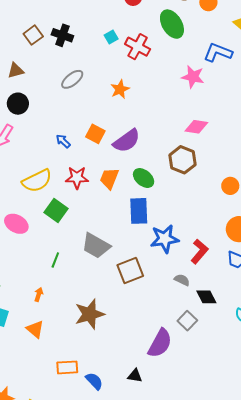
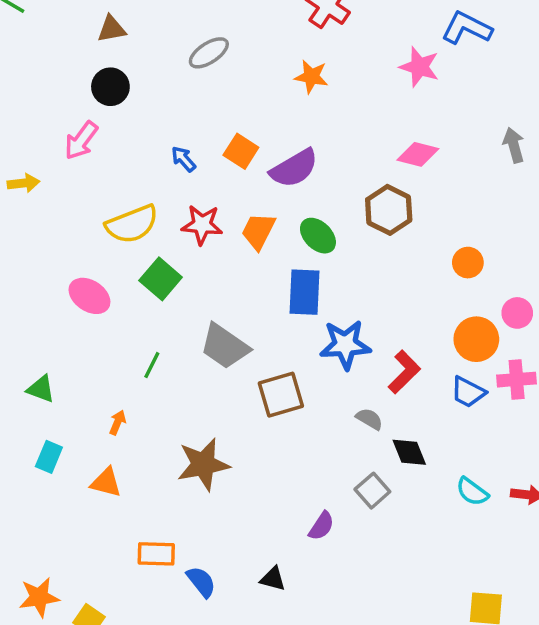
orange star: (120, 89) -> (311, 77), moved, turned 30
orange triangle: (35, 329) -> (106, 482), turned -30
purple semicircle: (160, 343) -> (321, 526), size x0.6

